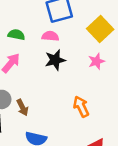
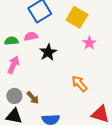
pink semicircle: (50, 36) -> (31, 36), moved
pink star: (96, 61) -> (89, 43), moved

